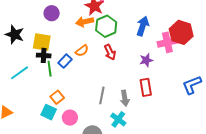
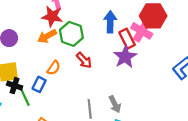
pink cross: (167, 42) -> (142, 31), turned -30
black cross: (44, 55) -> (15, 86), turned 32
purple star: (146, 60) -> (125, 57), size x1.5
red rectangle: (146, 87) -> (127, 39), moved

